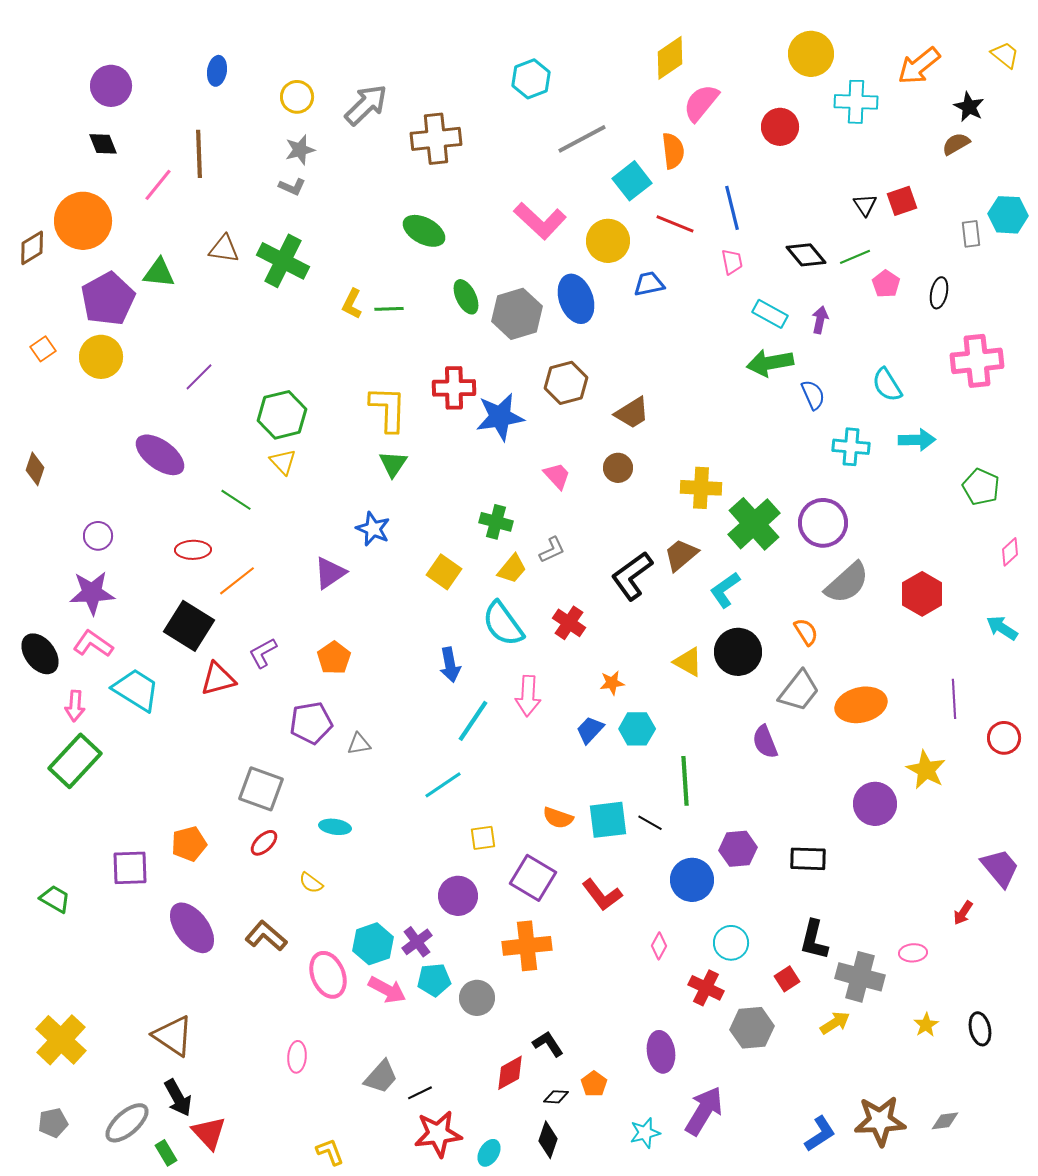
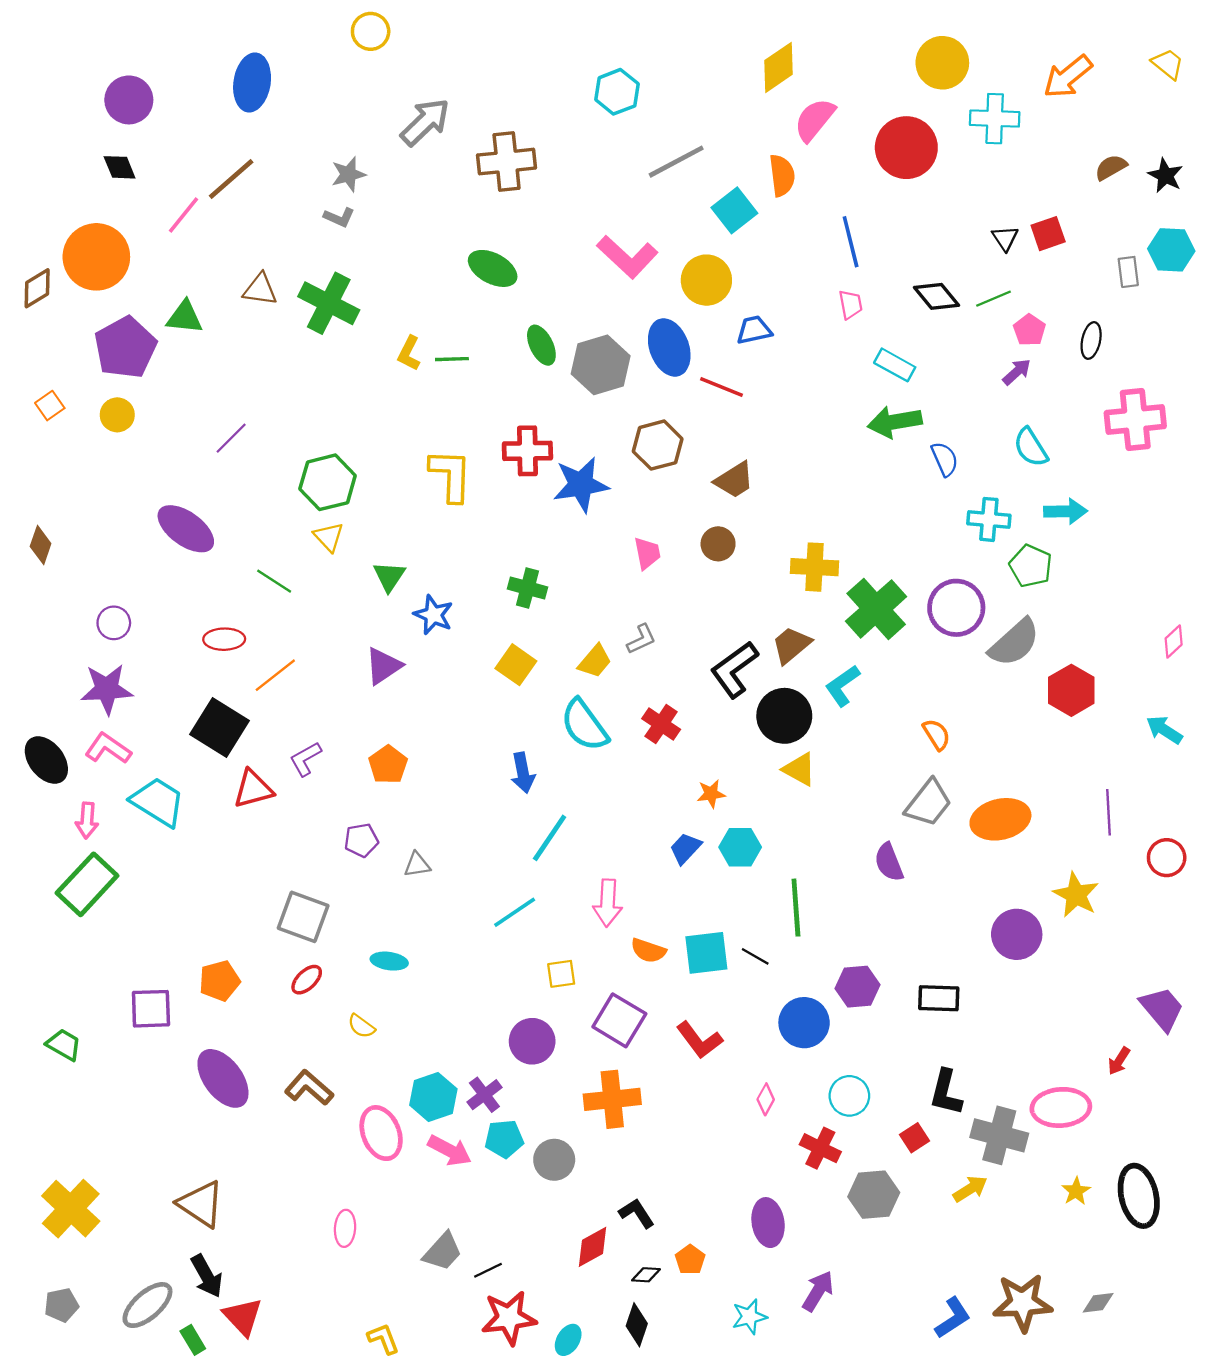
blue ellipse: (217, 71) -> (252, 83), size x1.6
yellow circle: (297, 97) -> (371, 31), moved
black star: (969, 107) -> (1165, 175), moved
red circle: (780, 127) -> (906, 148), size x1.4
brown line: (199, 154) -> (231, 179), turned 51
red line: (675, 224) -> (722, 387), moved
purple arrow: (820, 320) -> (1017, 372), moved, turned 36
yellow circle: (101, 357) -> (117, 415), size x0.7
green triangle: (393, 464) -> (389, 576), moved
pink trapezoid: (557, 476) -> (647, 553), turned 32
green pentagon: (981, 487) -> (1031, 566), moved
green cross: (496, 522) -> (527, 588), moved
gray semicircle: (847, 583) -> (1014, 643), moved
black circle: (738, 652) -> (784, 716), moved
pink arrow: (528, 696) -> (608, 903), moved
purple pentagon: (311, 723) -> (361, 840), size x0.7
pink ellipse: (913, 953) -> (1061, 1107), size x1.8
black ellipse: (980, 1029) -> (1139, 1196), size x1.6
purple arrow: (704, 1111) -> (818, 1291), size x0.7

